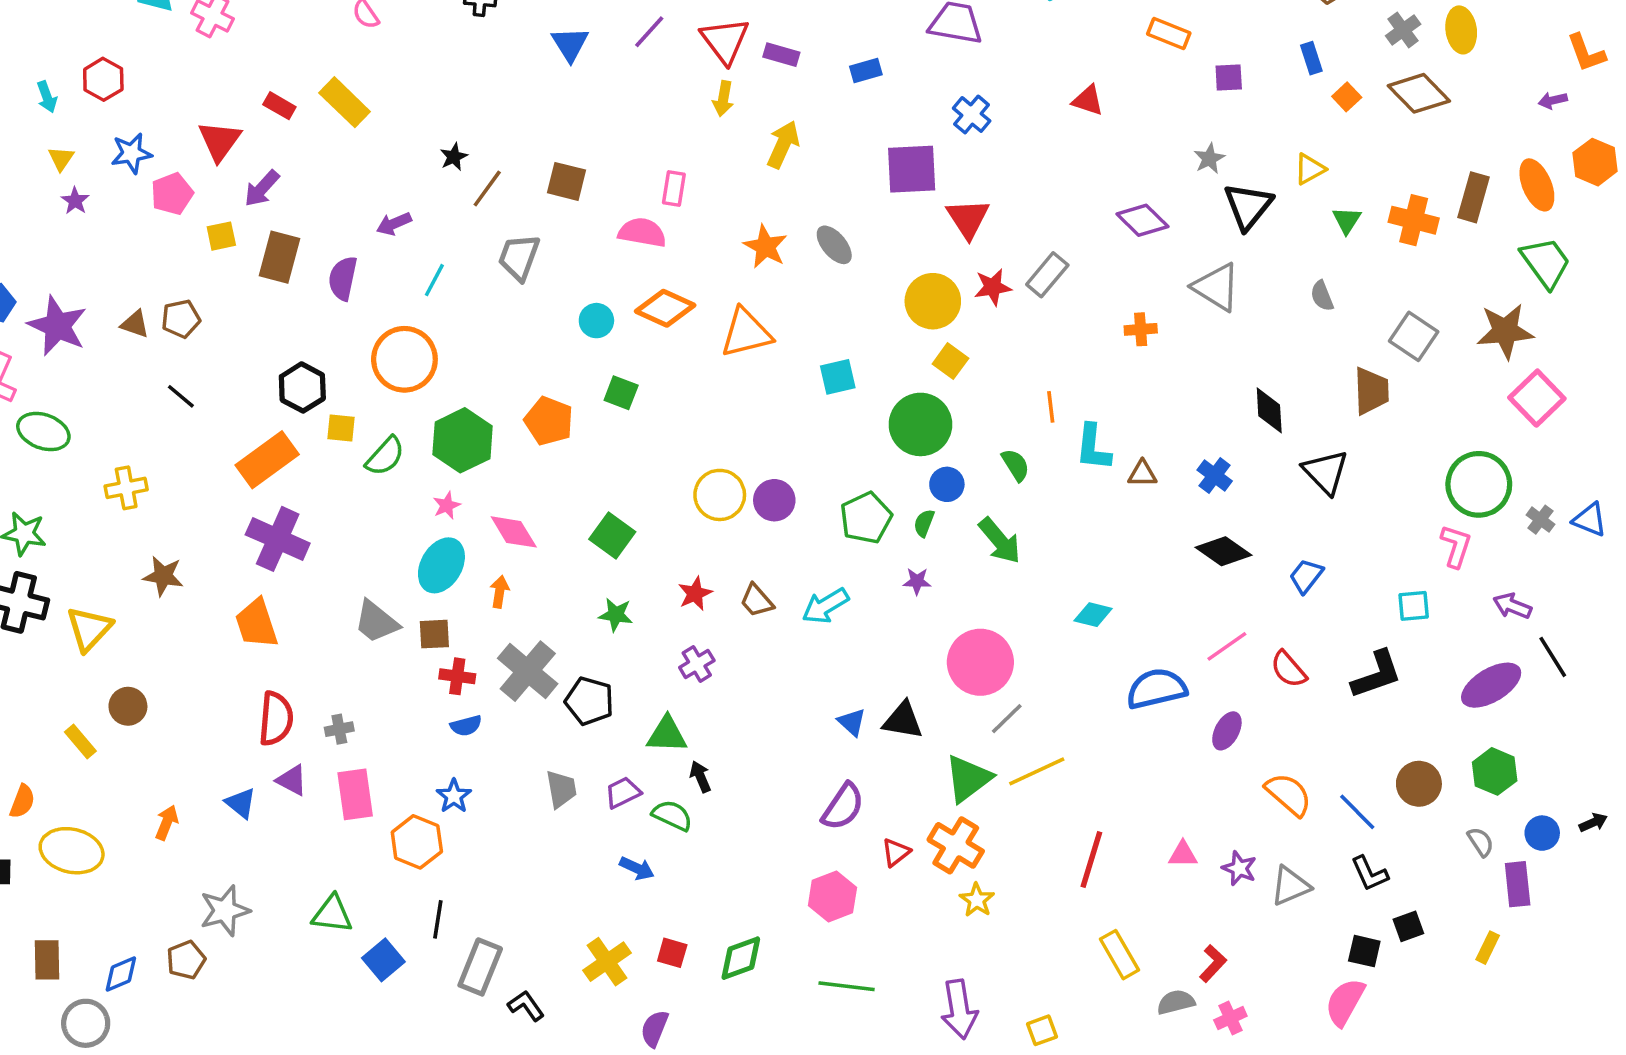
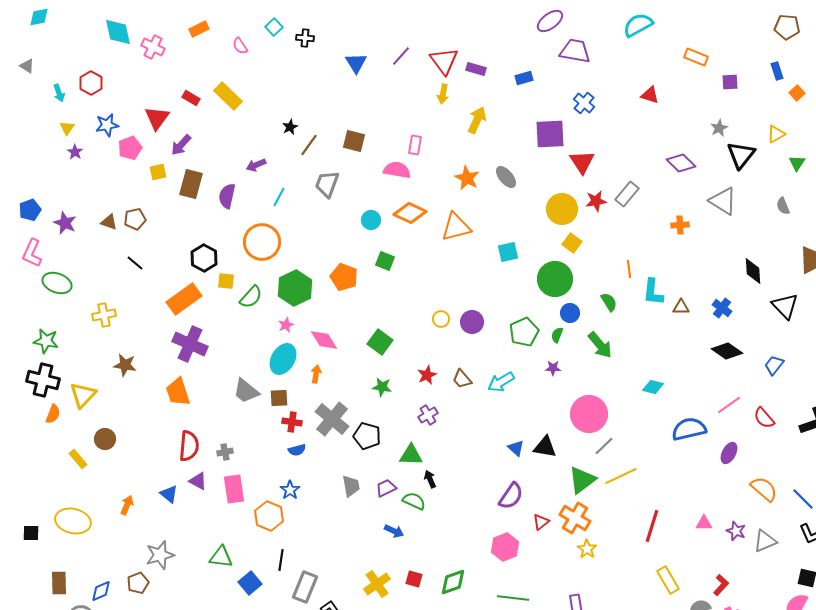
purple star: (57, 326) -> (65, 223), size x0.7
yellow circle: (720, 495) -> (441, 319), size x0.6
orange semicircle: (22, 801) -> (53, 414), moved

